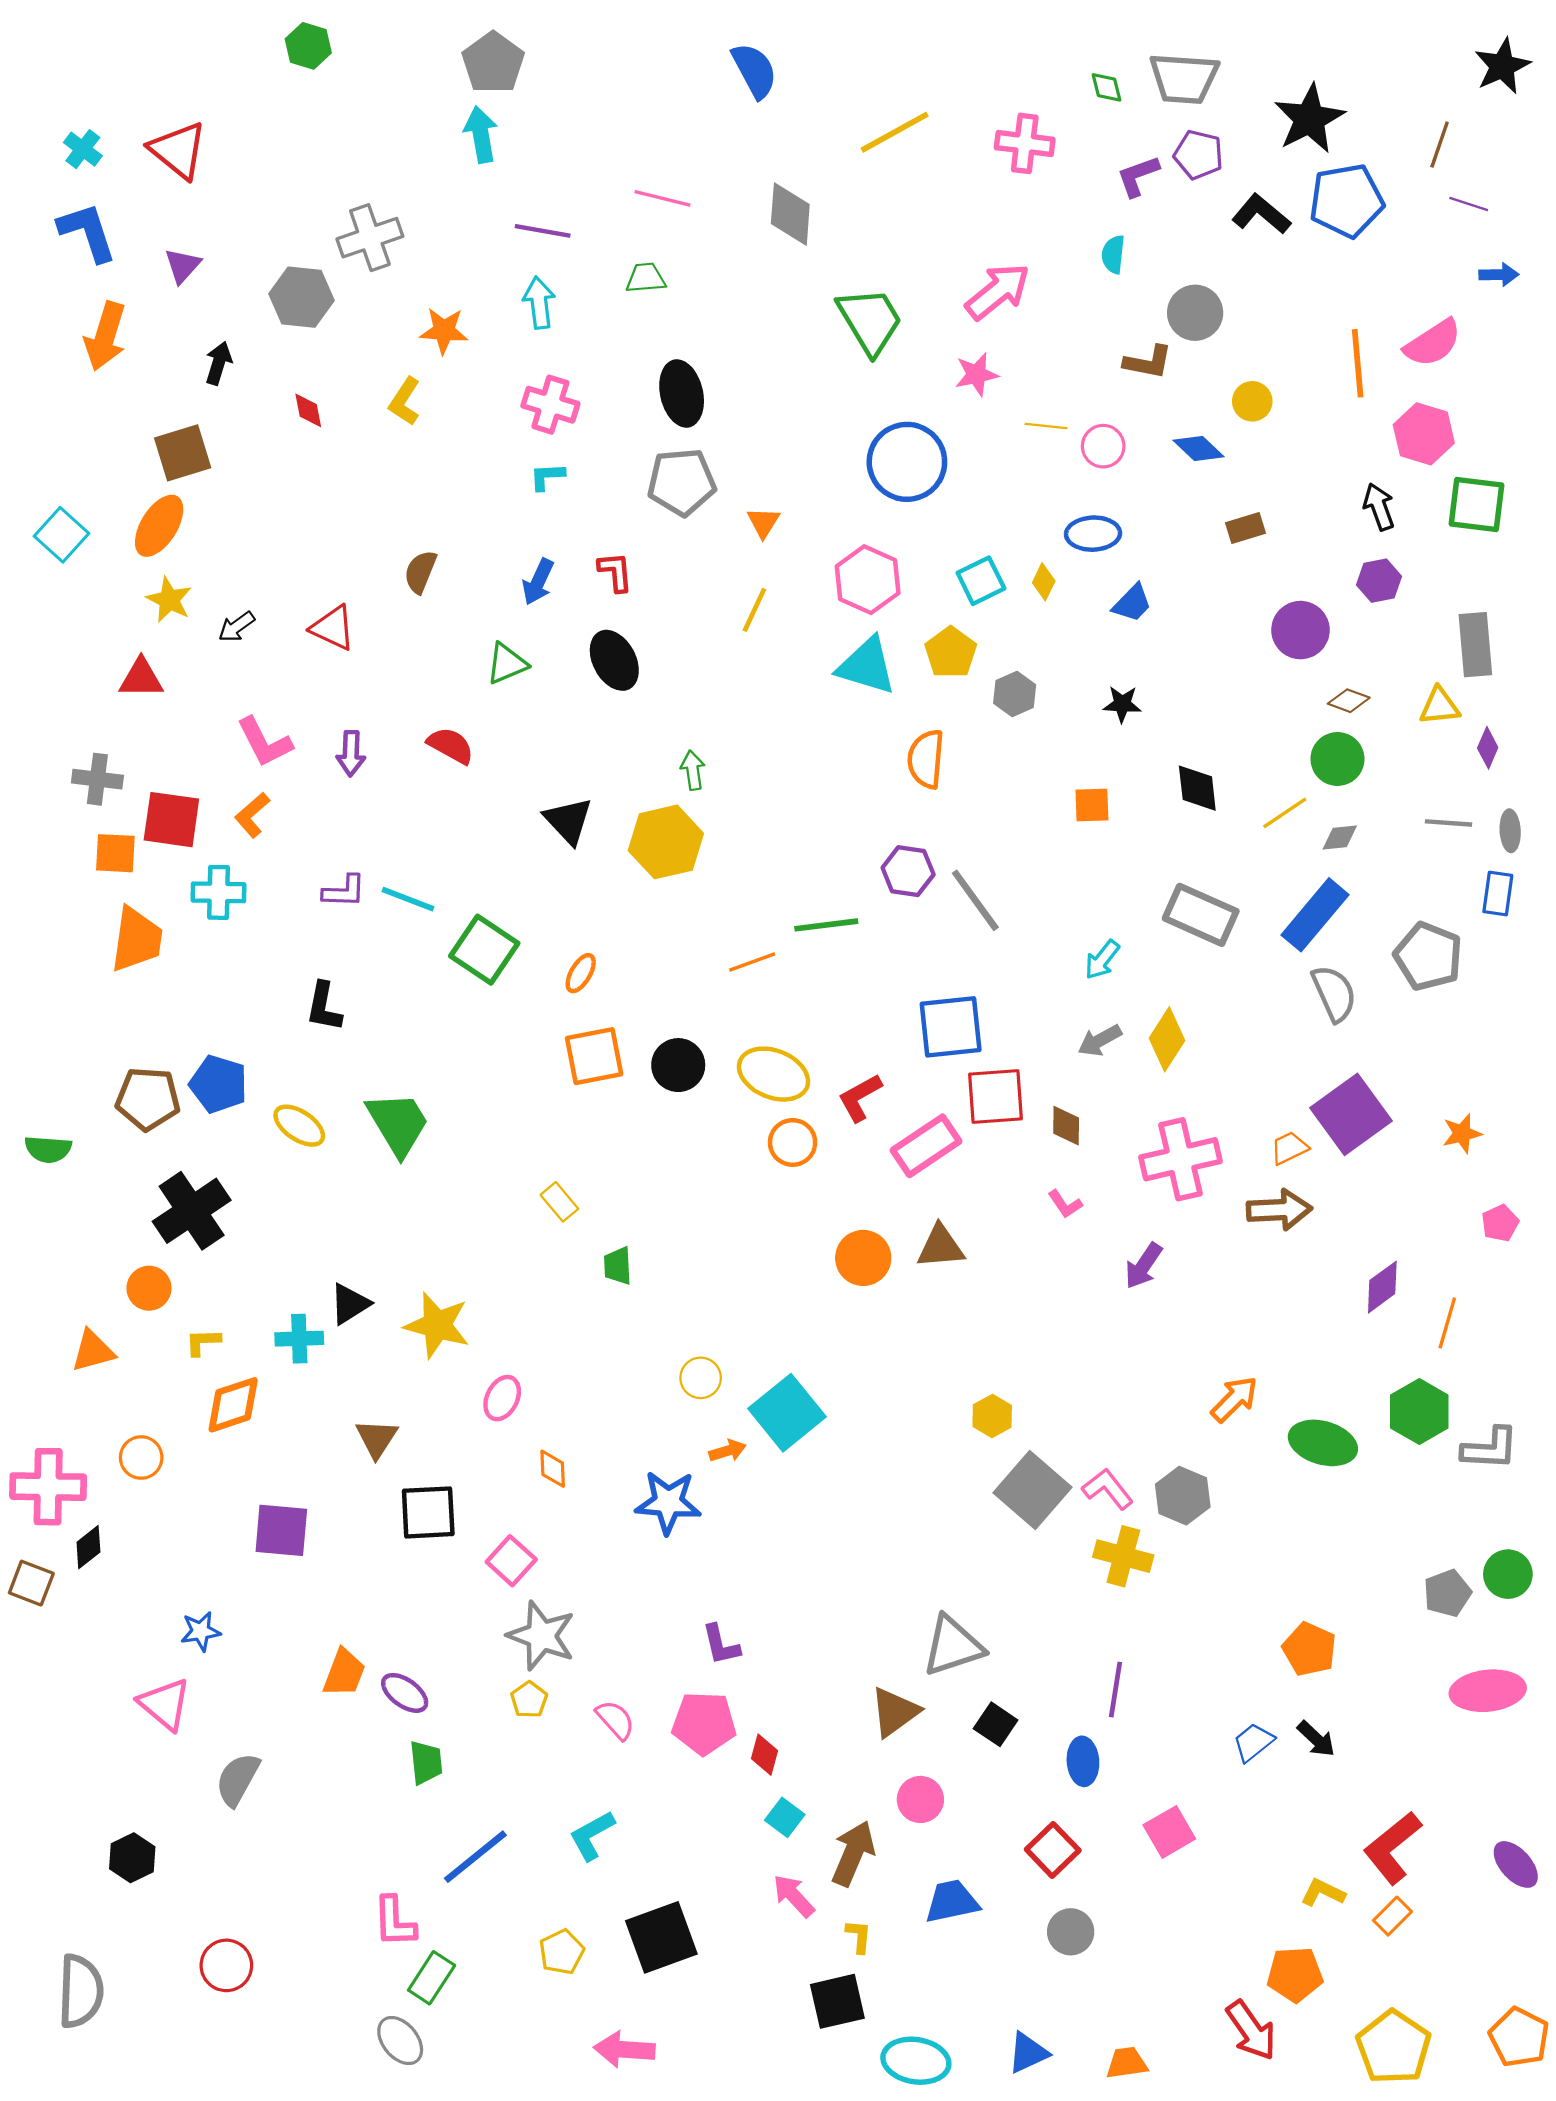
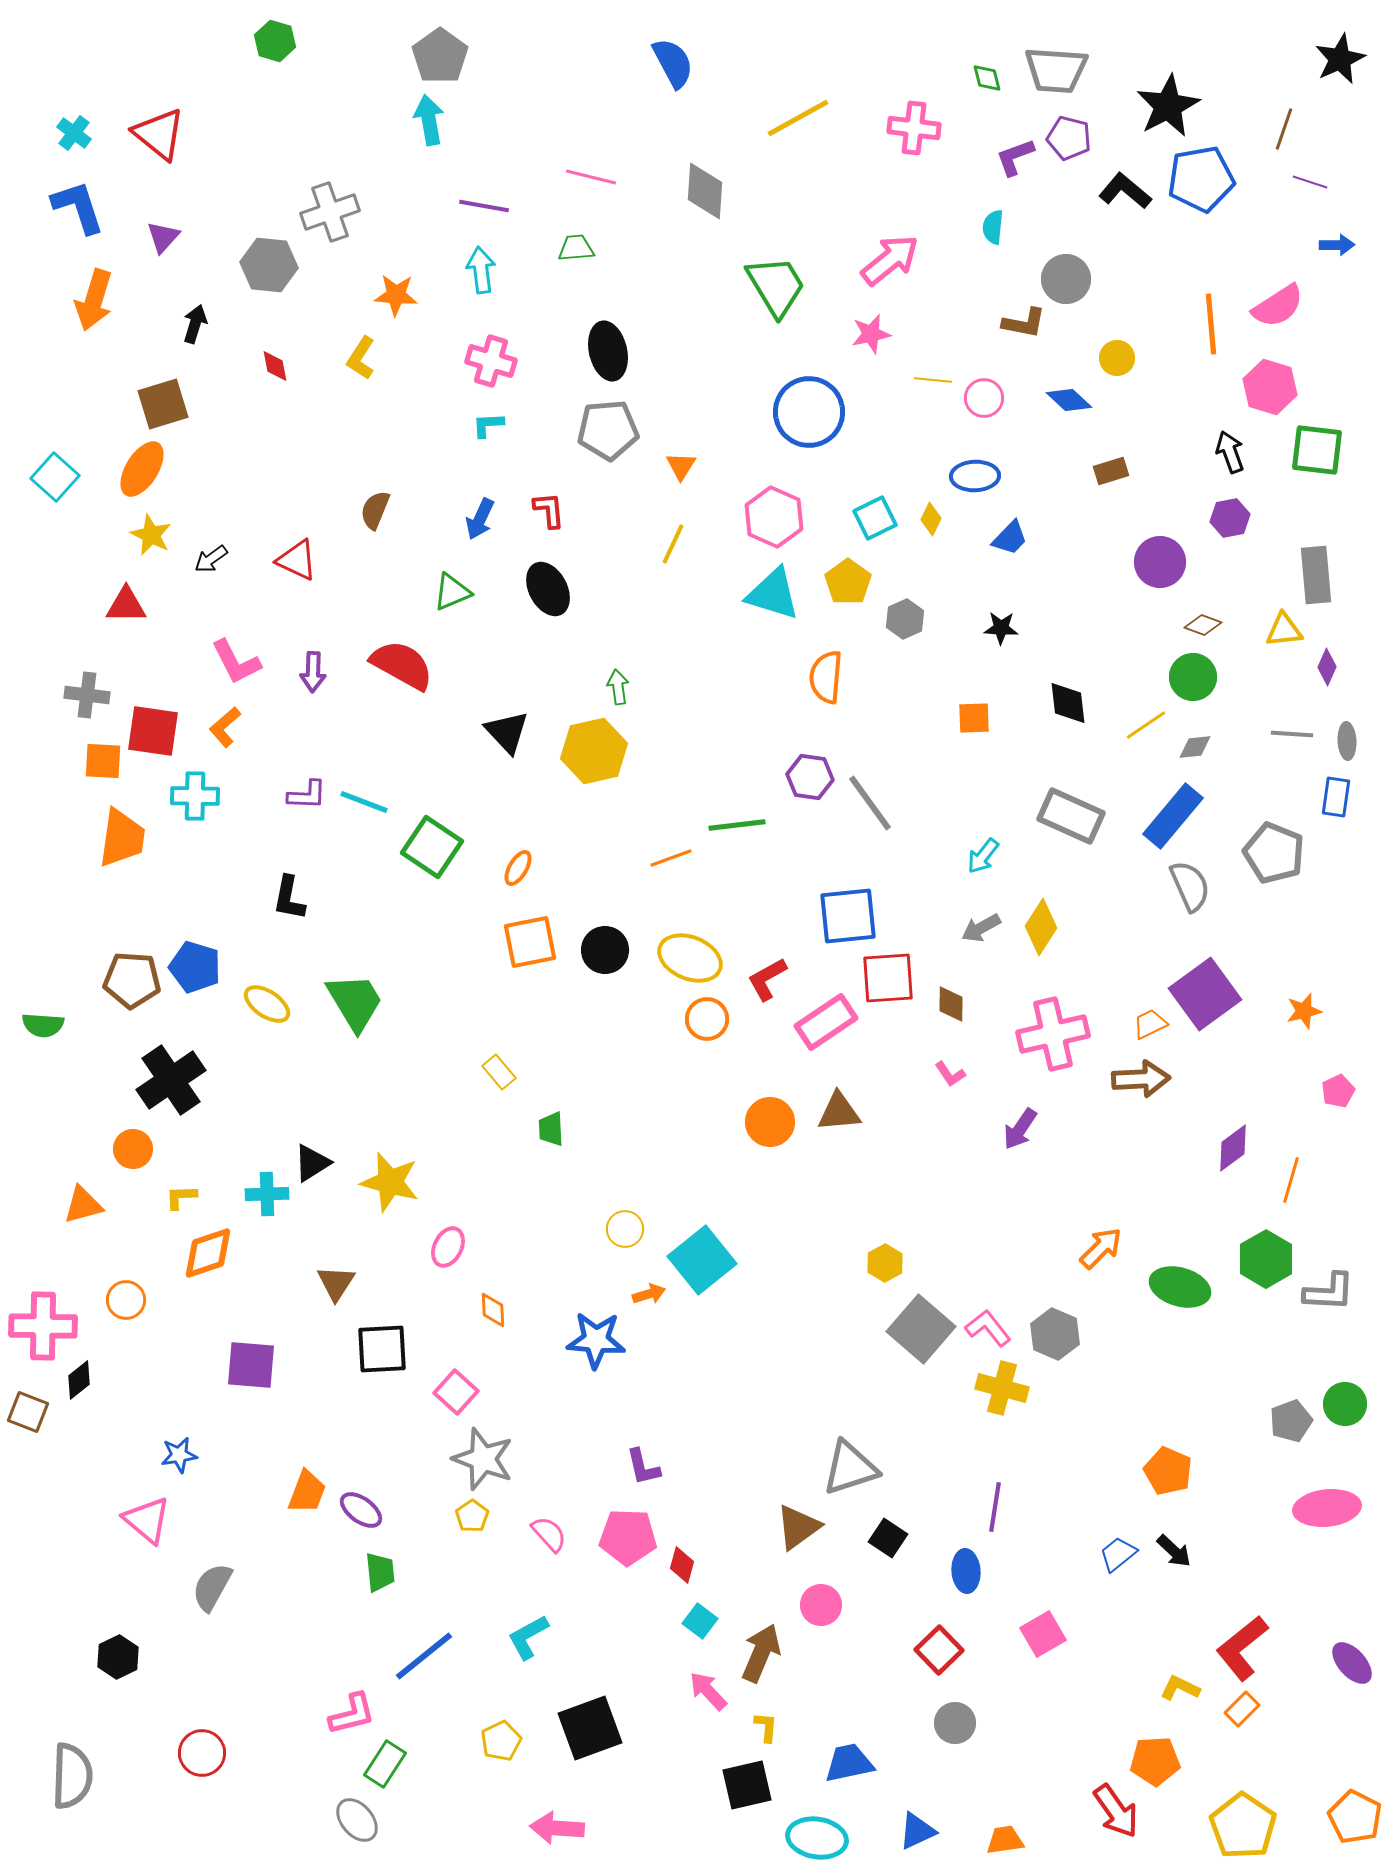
red semicircle: (451, 746) -> (402, 665), size x1.5
blue trapezoid: (952, 1901) -> (849, 1763), moved
pink L-shape: (395, 1922) -> (352, 1714), turned -102

